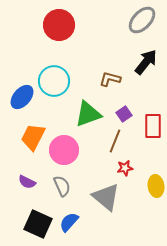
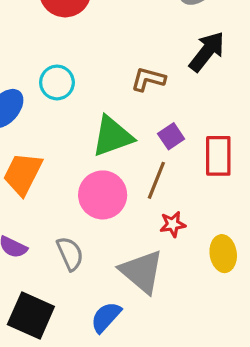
cyan circle: (54, 81) -> (57, 82), size x0.7
pink circle: (64, 150) -> (103, 195), moved
blue semicircle: (69, 222) -> (106, 317), moved

